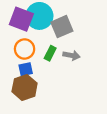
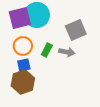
purple square: (21, 19) -> (20, 18), turned -35
gray square: (62, 27) -> (76, 30), moved

